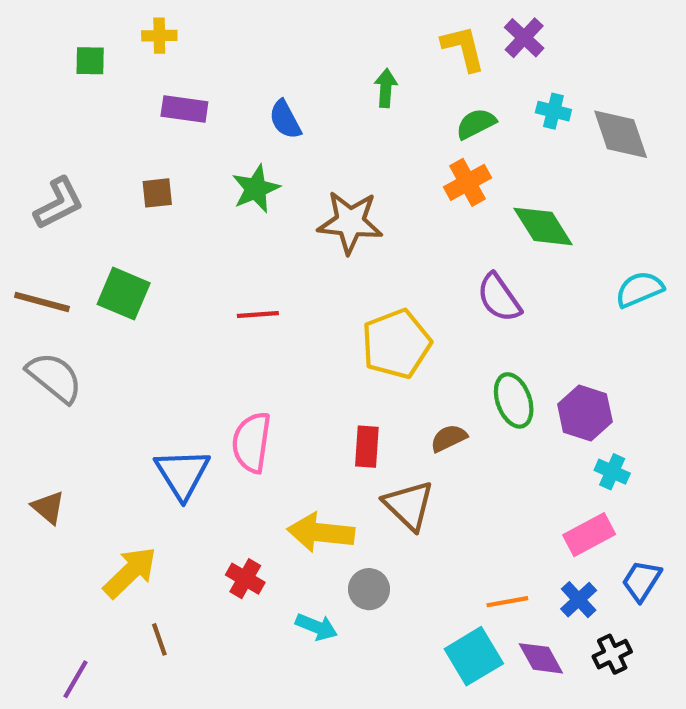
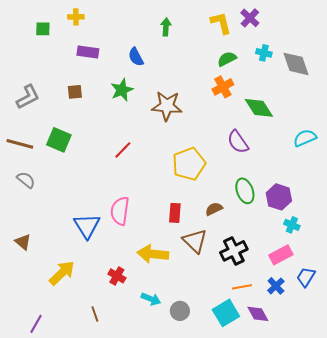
green arrow: (386, 88) -> (166, 27), moved
red line: (258, 314) -> (123, 150), turned -42
gray semicircle: (55, 377) -> (26, 180), size x0.7
gray circle: (369, 589) -> (180, 311), moved
brown line: (159, 639) -> (95, 314), moved
black cross: (612, 654) -> (234, 251), moved, size x1.5

